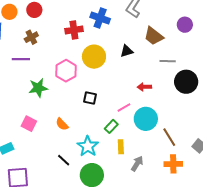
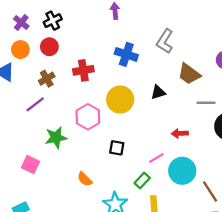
red cross: (74, 30) -> (83, 70), moved
purple line: (21, 59) -> (35, 104), turned -36
pink square: (29, 124) -> (30, 165), moved

